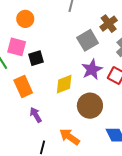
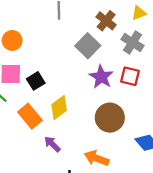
yellow diamond: (64, 84) -> (59, 108), moved

